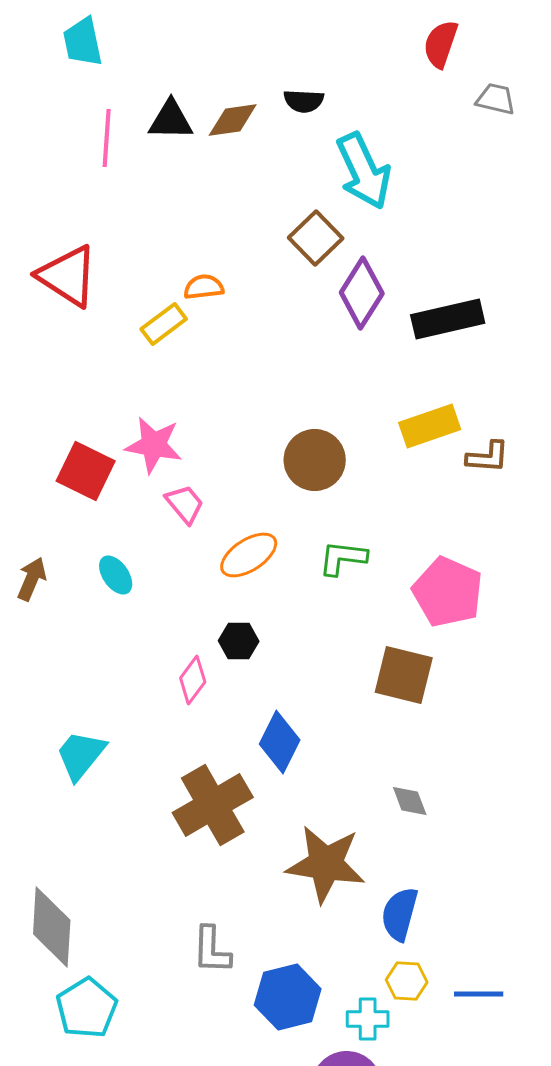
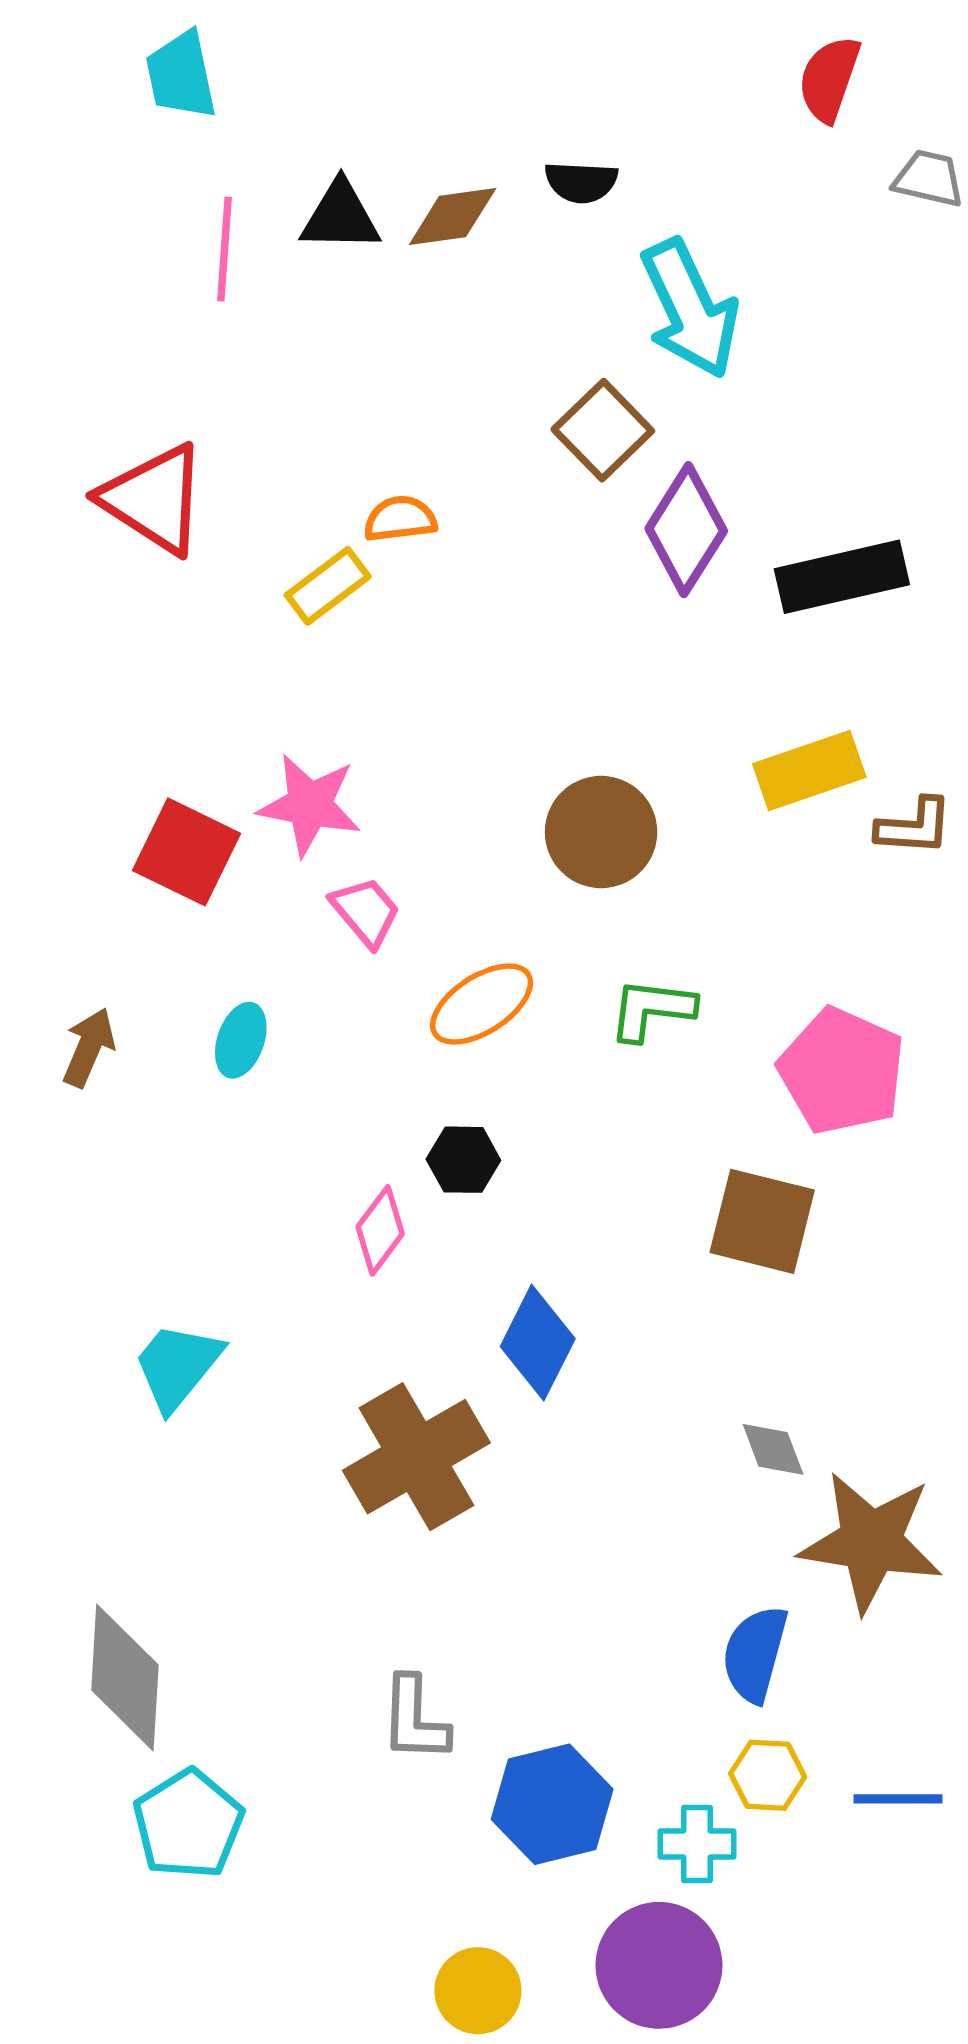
cyan ellipse: (116, 575) -> (241, 1040), turned 54
brown star: (326, 864) -> (871, 1542), moved

